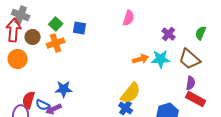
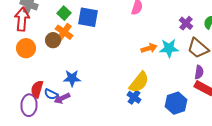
blue square: (80, 28) -> (88, 17), size x1.5
purple cross: (169, 34) -> (186, 23), moved
brown circle: (33, 37) -> (53, 40), moved
orange cross: (56, 43) -> (64, 32), turned -36

